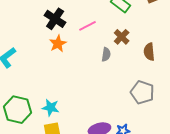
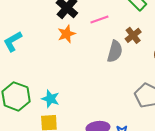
gray semicircle: (106, 54) -> (115, 51), size x1.5

